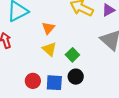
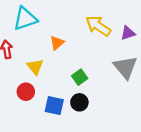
yellow triangle: (49, 49) -> (35, 67), moved
red circle: (33, 81) -> (26, 92), moved

